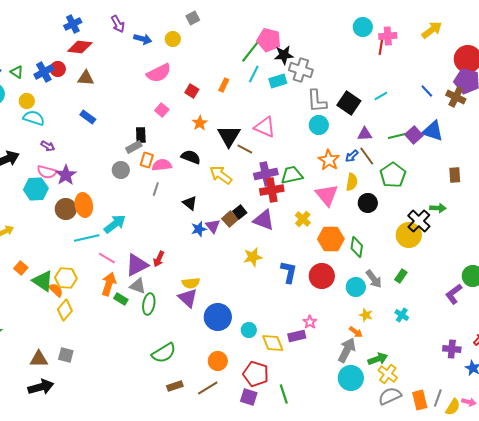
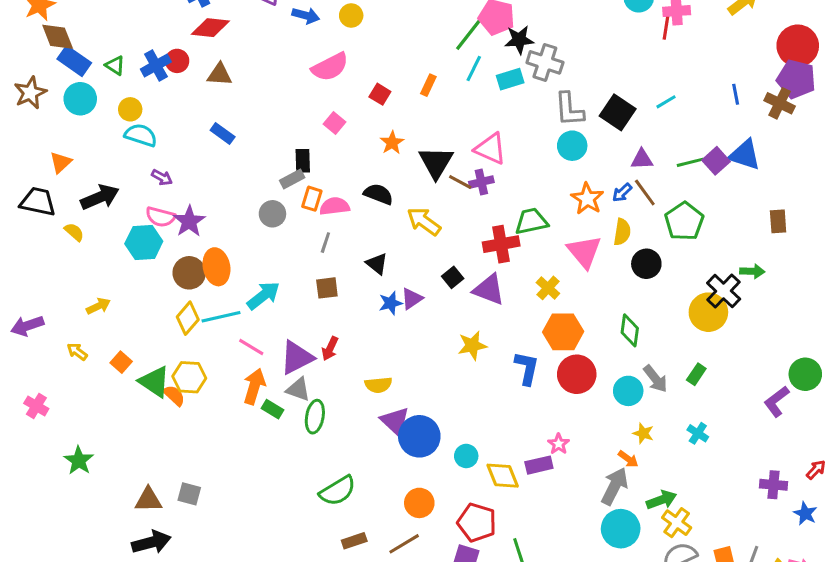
blue line: (427, 91) -> (736, 94), turned 32
purple cross: (266, 174) -> (481, 182), moved, size x0.7
brown square: (230, 219) -> (327, 288), moved, turned 35
purple triangle: (213, 226) -> (412, 299), turned 35
orange hexagon: (331, 239) -> (563, 332), moved
purple triangle: (188, 298) -> (395, 421), moved
yellow diamond: (65, 310) -> (188, 318), moved

